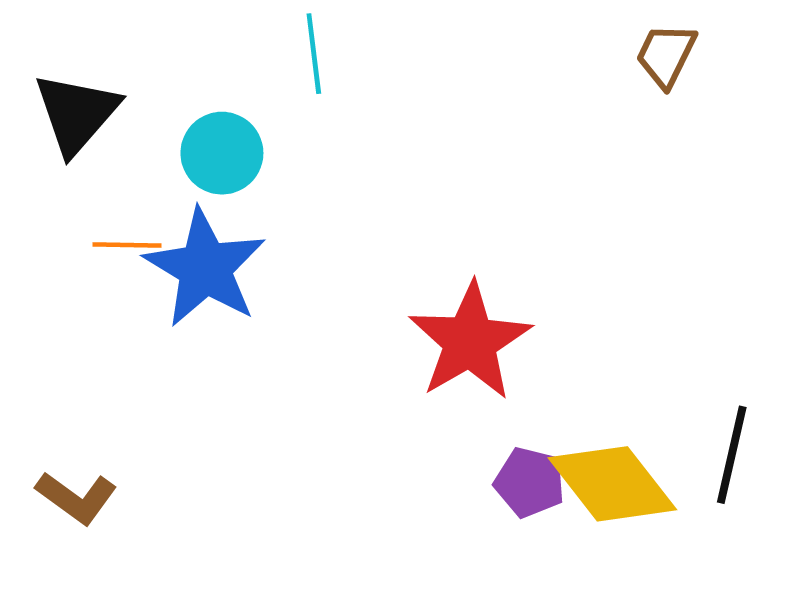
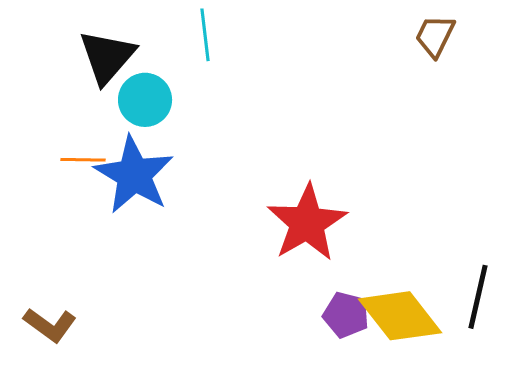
black triangle: (76, 113) -> (107, 57), moved

